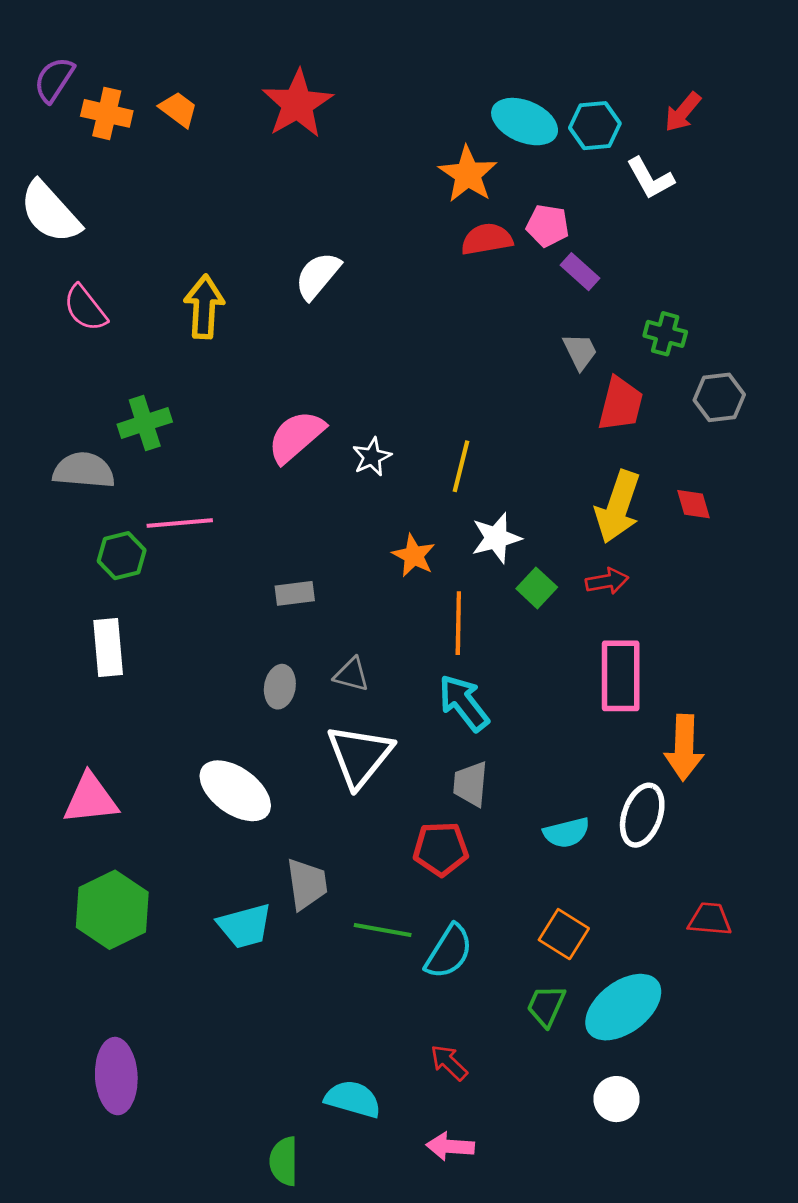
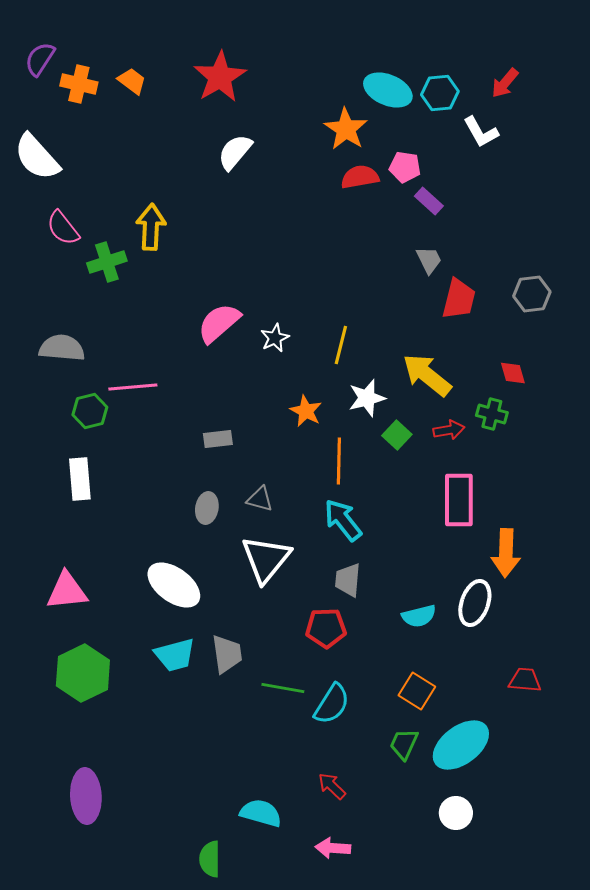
white semicircle: (318, 276) -> (235, 152), moved
green cross: (665, 334) -> (492, 414), moved
green cross: (145, 423) -> (107, 262), moved
yellow arrow: (618, 507) -> (427, 375), moved, turned 110
cyan trapezoid: (245, 926) -> (175, 655), moved

